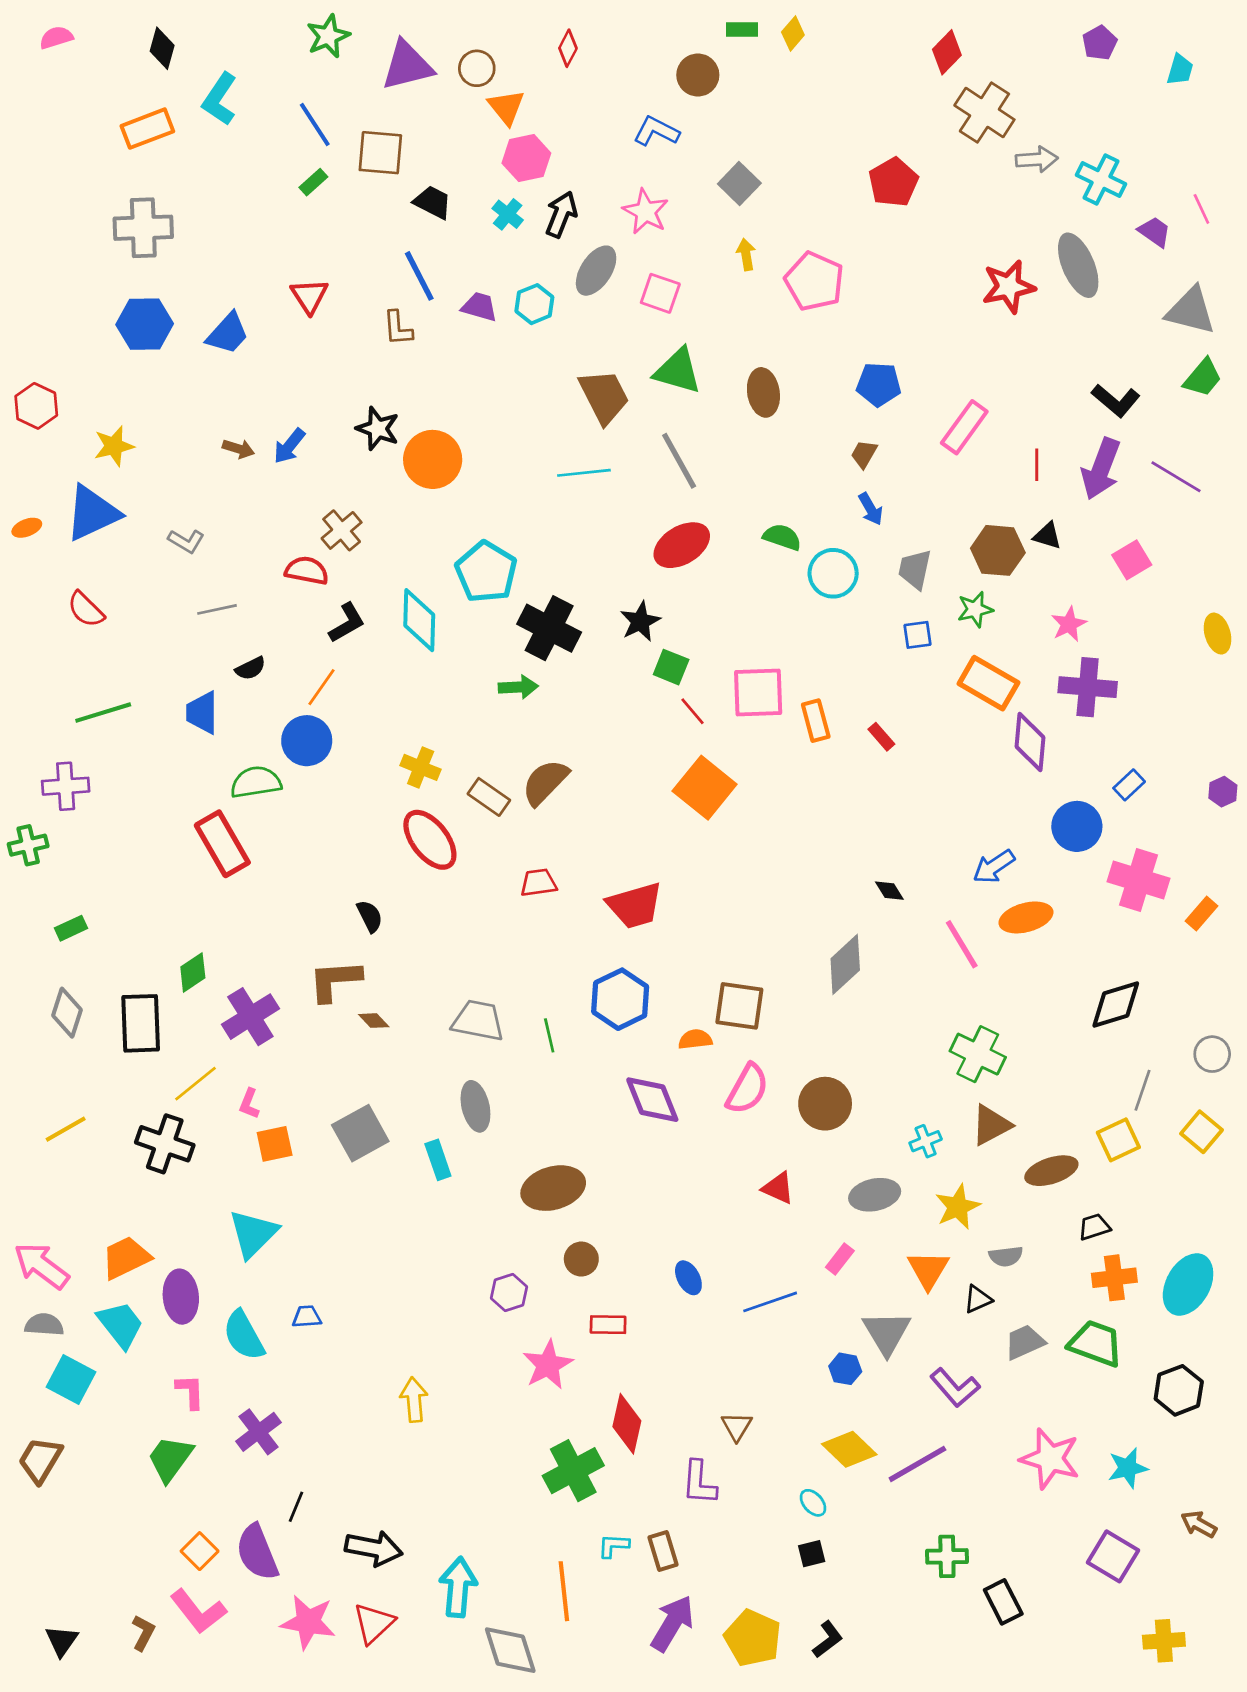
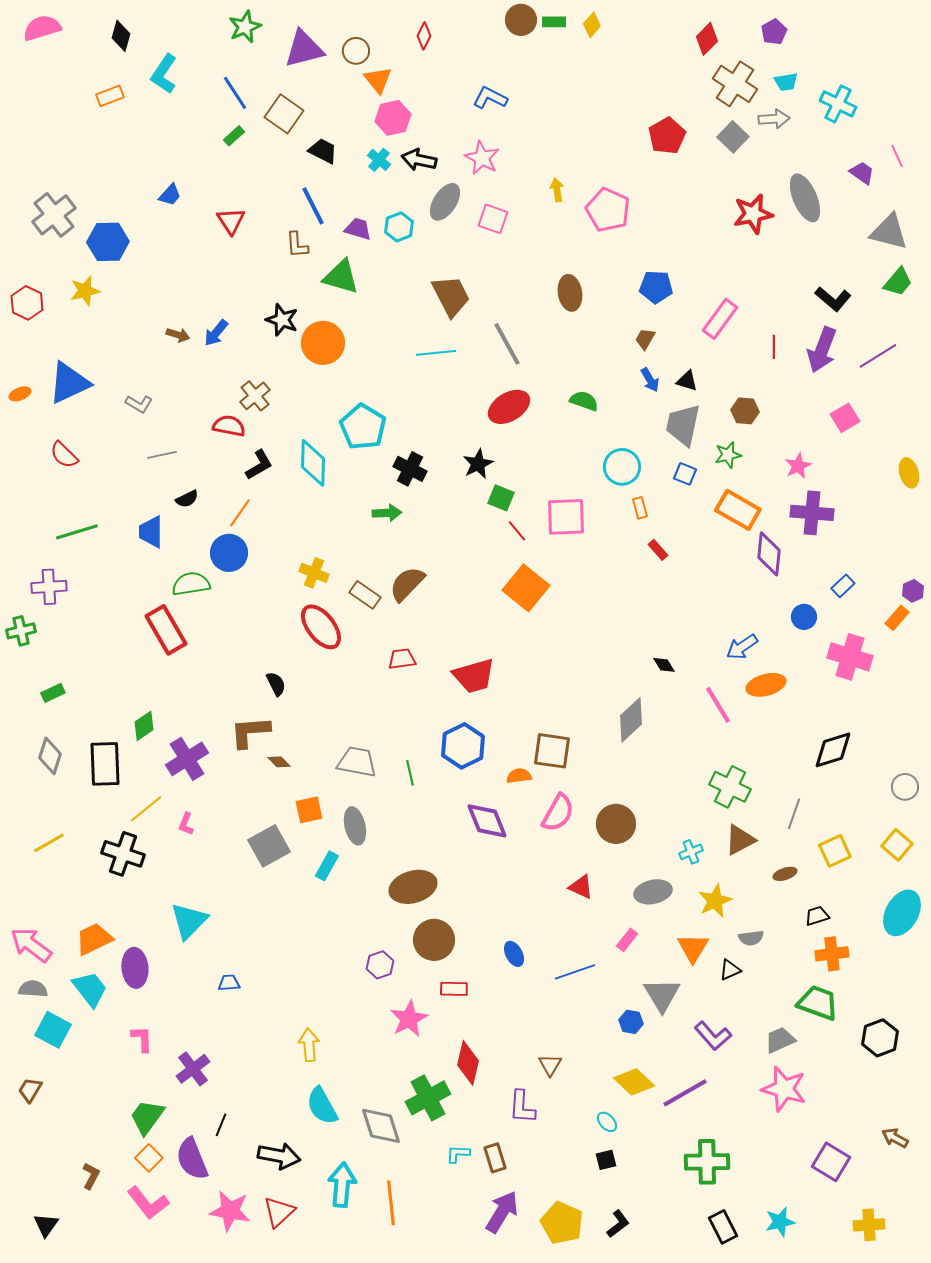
pink semicircle: (56, 37) -> (42, 28), size x1.5
purple pentagon: (1100, 43) -> (774, 32), moved
cyan trapezoid: (1180, 70) -> (786, 82), moved, turned 65
brown circle: (698, 75) -> (521, 20), moved
orange rectangle: (147, 129) -> (110, 96), size x0.7
brown square: (380, 153) -> (284, 114), turned 30
cyan cross: (1101, 179) -> (838, 104), moved
gray square: (739, 183) -> (733, 137), moved
black arrow: (561, 214) -> (419, 160), turned -100
gray cross: (143, 228) -> (54, 215), moved, turned -36
blue trapezoid: (228, 334) -> (170, 195), moved, size x0.7
green triangle: (678, 371) -> (341, 277), moved
yellow star: (114, 446) -> (85, 291), moved
purple line: (1176, 477) -> (878, 356), turned -63
black triangle: (1047, 536) -> (687, 381), moved
brown hexagon: (998, 550) -> (745, 411), size x0.7
gray trapezoid: (915, 569) -> (683, 425), size x1.4
cyan circle: (833, 573) -> (622, 467), moved
black cross: (549, 628) -> (410, 469), size x0.7
blue square: (917, 635) -> (685, 474), turned 30
orange rectangle: (816, 721) -> (640, 508), moved, size x0.7
blue circle: (1077, 826) -> (804, 617), size x0.7
orange rectangle: (1201, 913) -> (897, 618), moved
gray line: (1143, 1090) -> (794, 814), moved
orange square: (275, 1144) -> (309, 810), moved
cyan rectangle: (438, 1160) -> (327, 866), turned 48
brown ellipse: (1051, 1171) -> (785, 874), size x0.6
brown circle: (581, 1259) -> (434, 940), size x1.6
cyan ellipse: (1188, 1284) -> (902, 913), moved
cyan semicircle: (244, 1335) -> (322, 1106), moved
gray trapezoid: (1025, 1342) -> (780, 1040), moved
green trapezoid: (170, 1459) -> (147, 1117), moved
brown trapezoid: (40, 1460) -> (30, 1090), size x0.7
cyan star: (1128, 1468) -> (780, 1222), moved
green cross: (947, 1556) -> (707, 1162), size x1.4
orange line: (564, 1591) -> (391, 1203), moved
black rectangle: (1003, 1602) -> (723, 1227), moved
brown L-shape: (143, 1633) -> (91, 1176), moved
gray diamond: (510, 1650) -> (381, 1126), moved

